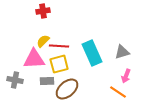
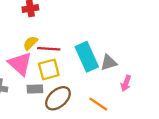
gray triangle: (122, 52) -> (109, 63), moved
pink triangle: (34, 59) -> (20, 64), turned 45
orange line: (118, 92) -> (98, 104), moved

